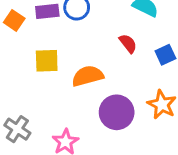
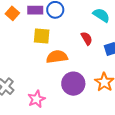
yellow square: (47, 61) -> (42, 36), moved

